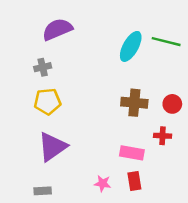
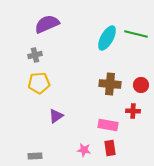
purple triangle: (52, 147) -> (56, 116), moved, size x0.6

